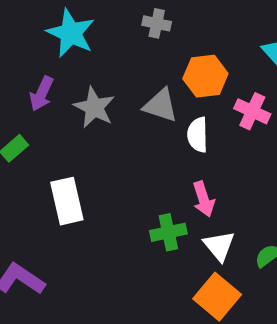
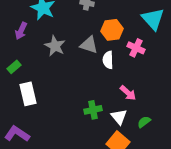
purple arrow: (42, 94) -> (21, 31), moved
pink arrow: (203, 199) -> (128, 93), moved, turned -30
white rectangle: (67, 201) -> (28, 94), moved

